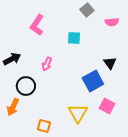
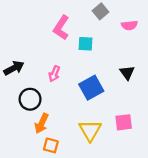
pink L-shape: (37, 25) -> (61, 28), moved
blue square: (93, 81) -> (91, 88), moved
pink square: (107, 106) -> (124, 122), turned -35
orange arrow: (13, 107) -> (42, 123), moved

